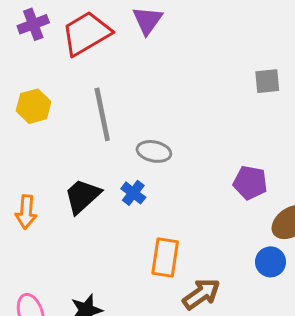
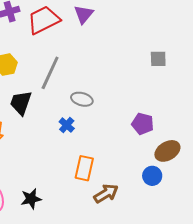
gray line: (102, 114) -> (50, 73), turned 32
black trapezoid: (82, 196) -> (21, 103), moved, turned -32

